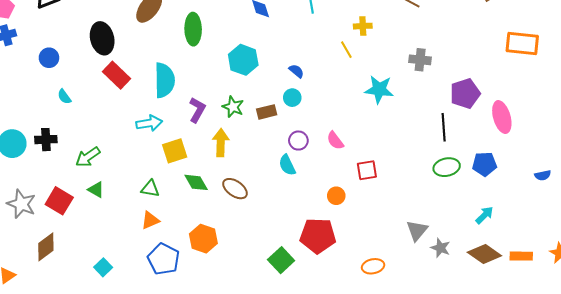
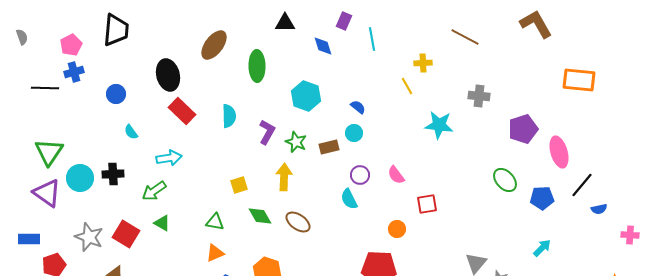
cyan semicircle: (164, 80) -> (229, 116), size x0.7
purple L-shape: (197, 110) -> (267, 132), moved
cyan arrow: (149, 123) -> (169, 158), moved
black line: (444, 127) -> (582, 185), moved, turned 44
yellow square: (175, 151) -> (239, 185), size x0.7
green ellipse: (447, 167) -> (505, 180), moved, turned 60

